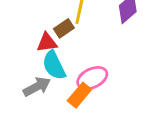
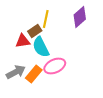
cyan semicircle: (54, 65) -> (41, 47), moved
orange rectangle: (79, 95) -> (34, 74), moved

